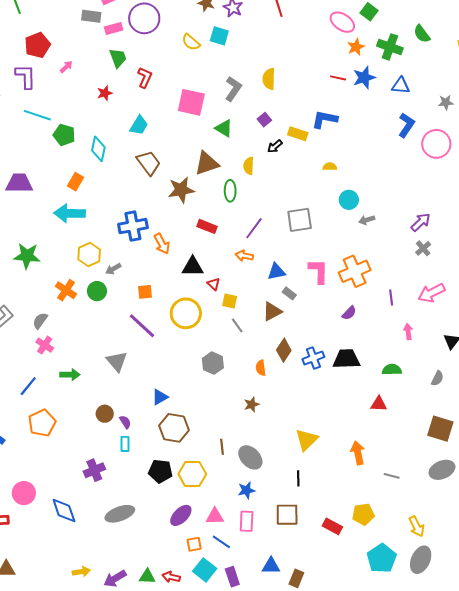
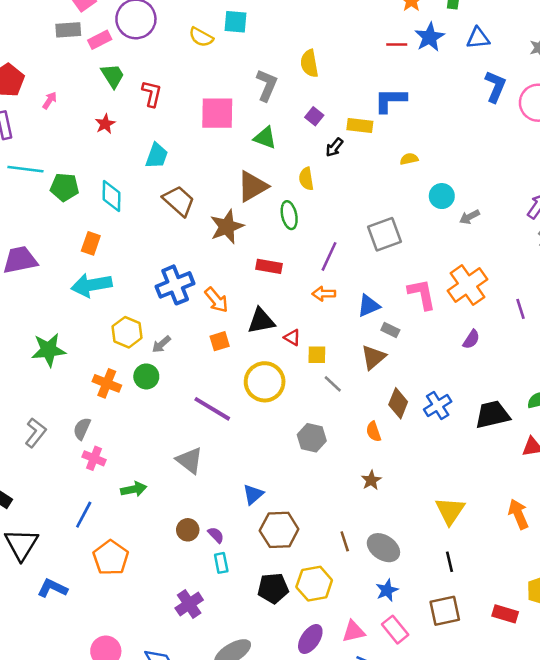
orange square: (145, 292) -> (220, 341), moved
black trapezoid: (346, 359) -> (492, 415), moved
pink rectangle: (247, 521) -> (395, 630), turned -30

